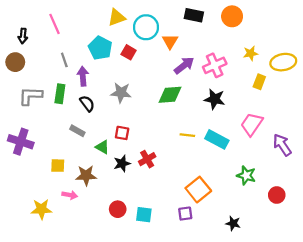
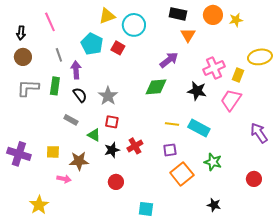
orange triangle: (170, 41) -> (188, 35), moved
yellow star: (251, 53) -> (236, 20), moved
brown circle: (15, 62) -> (23, 57), moved
pink cross: (215, 65) -> (214, 68), moved
gray star: (121, 93) -> (108, 96), moved, turned 30
pink trapezoid: (252, 124) -> (231, 100), moved
purple cross: (21, 142) -> (19, 154), moved
green star: (246, 175) -> (213, 162), moved
yellow star: (41, 209) -> (39, 205), moved, turned -30
red circle: (118, 209) -> (116, 182), moved
purple square: (185, 214) -> (170, 150), moved
cyan square: (144, 215) -> (146, 209), moved

